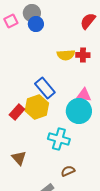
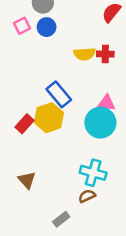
pink square: (11, 21) -> (22, 26), moved
blue circle: (36, 24) -> (47, 27), moved
cyan cross: (59, 139) -> (93, 173), moved

